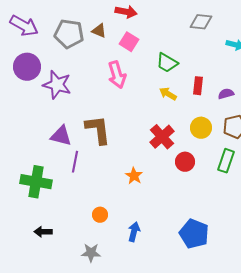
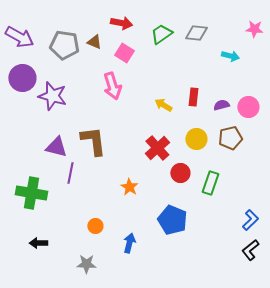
green trapezoid: (167, 63) -> (161, 34), moved, turned 115
green rectangle: (226, 161) -> (210, 183), moved
blue pentagon: (194, 234) -> (172, 220), moved

